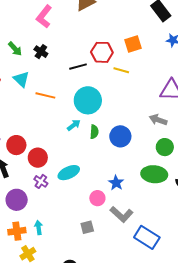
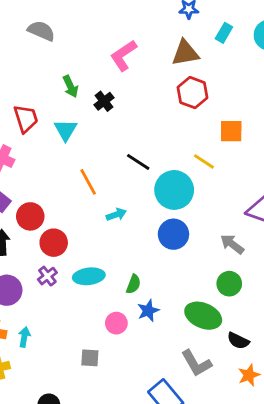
red hexagon: (102, 52) -> (192, 93), moved
black line: (78, 67) -> (138, 162), moved, turned 30
orange line: (45, 95) -> (88, 182), moved, turned 30
cyan circle: (88, 100) -> (174, 190), moved
green semicircle: (94, 132) -> (133, 284), moved
blue circle: (120, 136) -> (173, 234), moved
gray L-shape: (122, 214) -> (196, 363), moved

